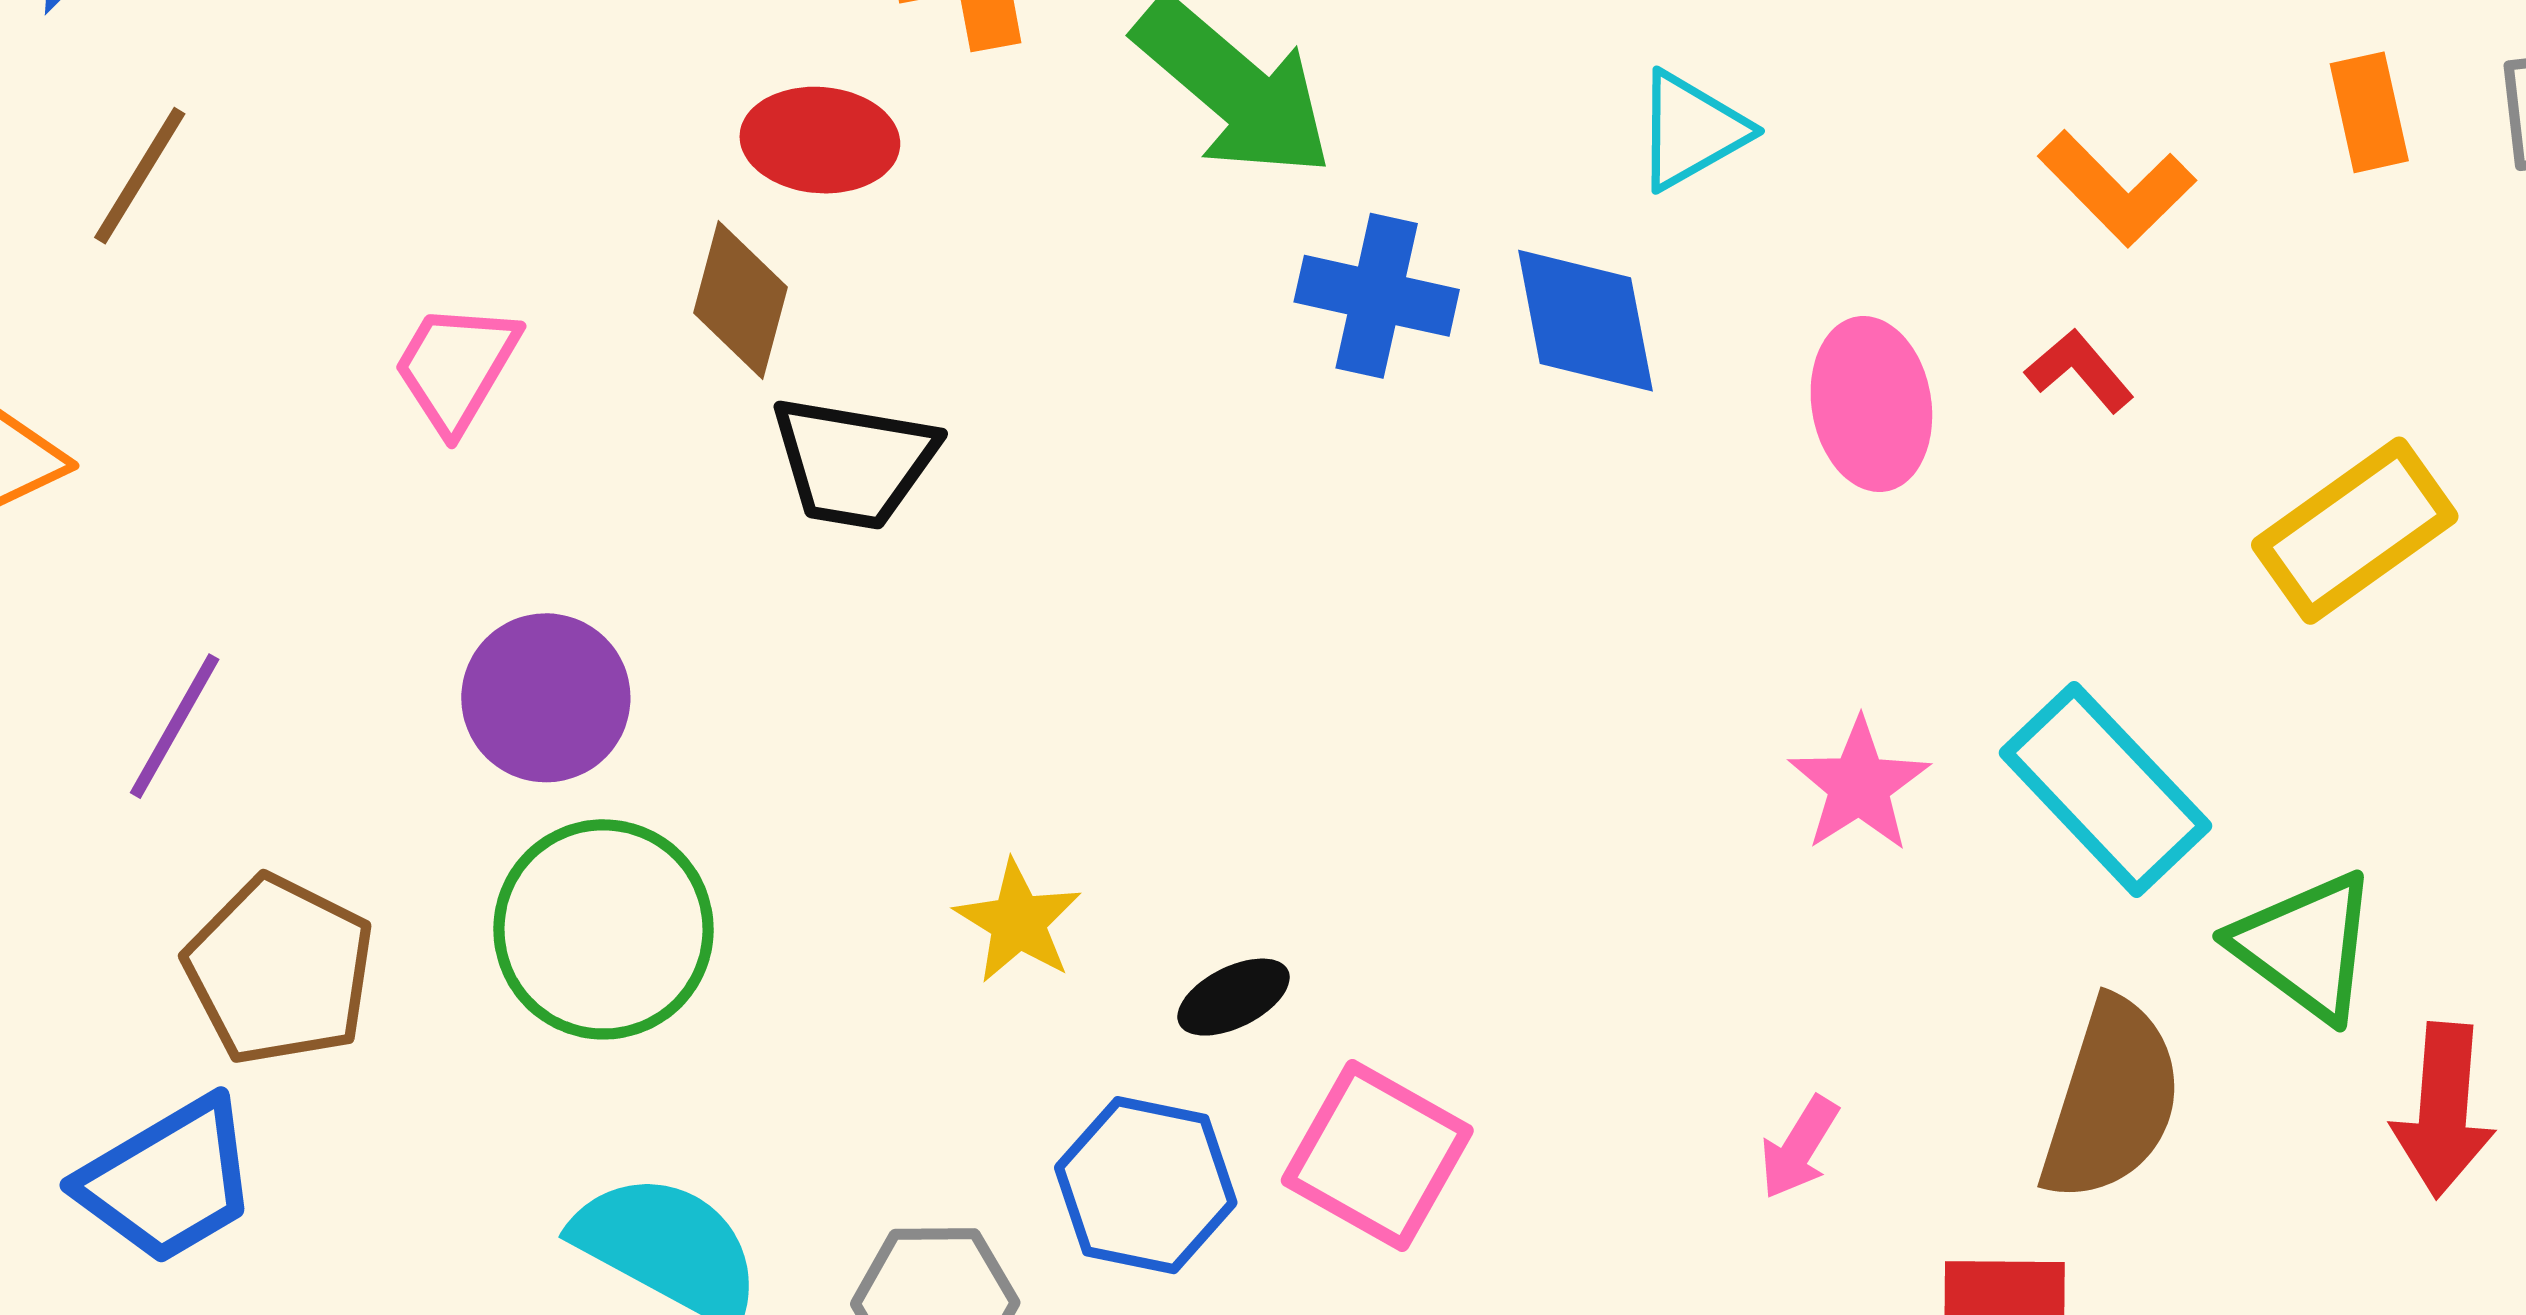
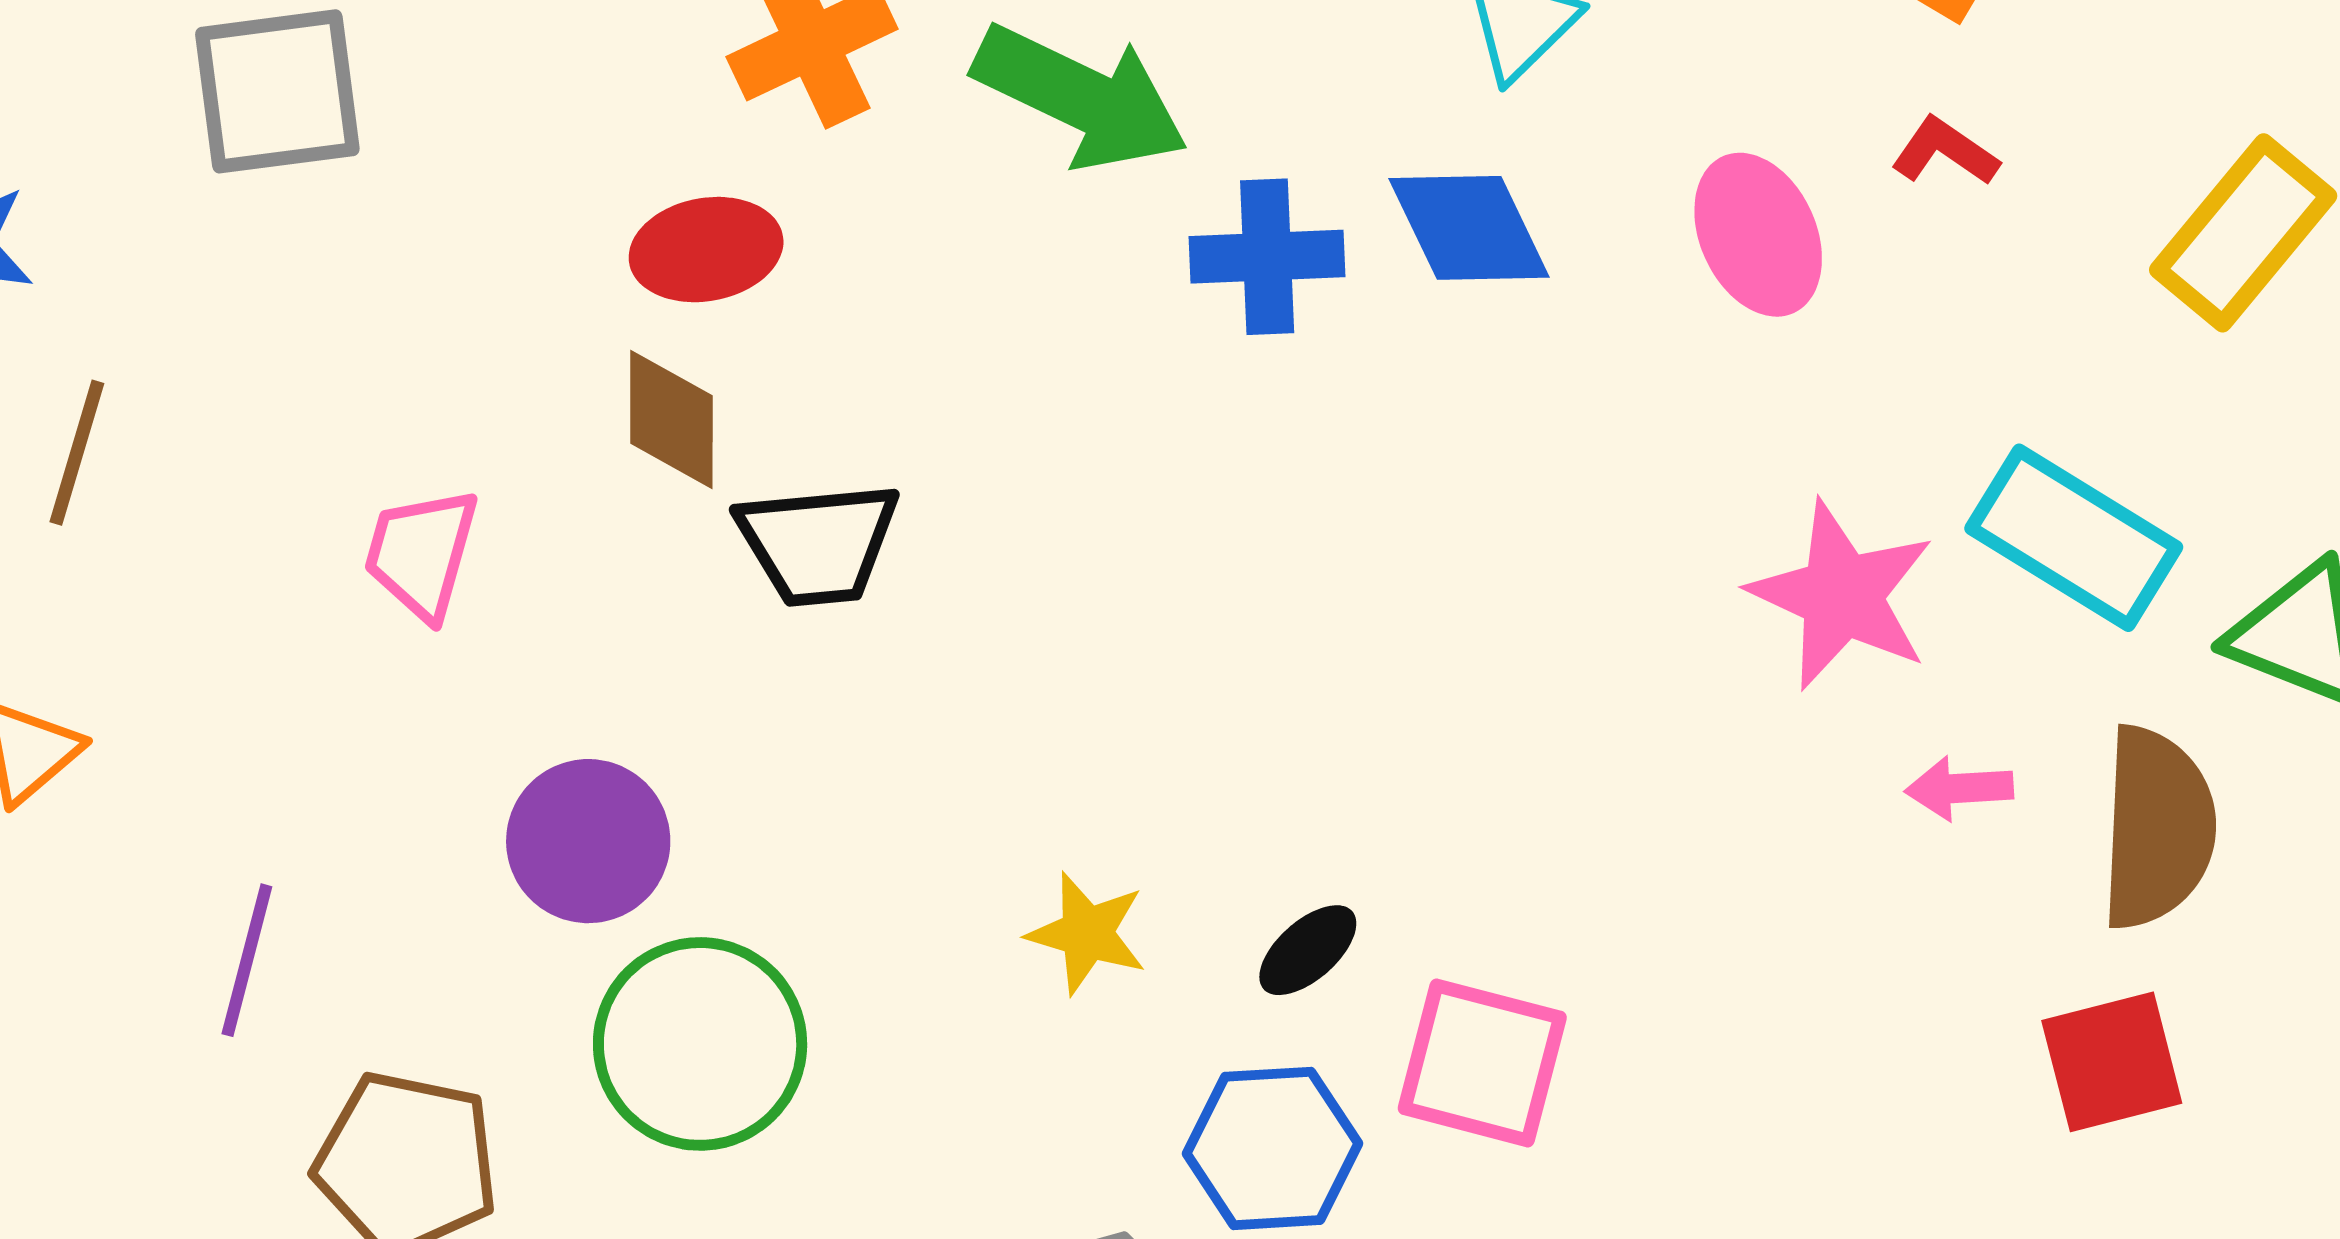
pink star: (1859, 785) -> (1842, 595), size x1.4
pink arrow: (1799, 1148) -> (1959, 788), moved, turned 70

